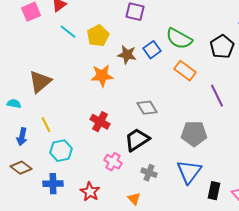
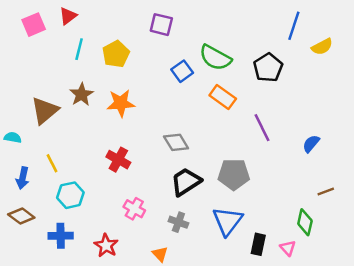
cyan line: (68, 32) -> (79, 49), turned 66
brown star: (127, 55) -> (81, 95), moved, turned 30
black trapezoid: (137, 140) -> (186, 182), moved

